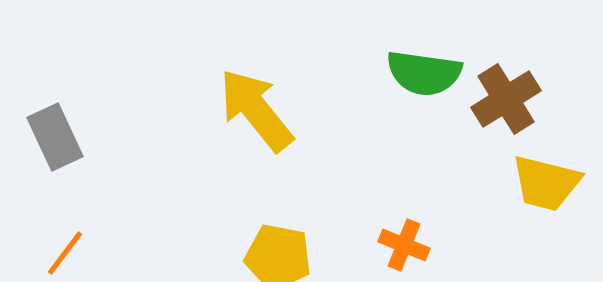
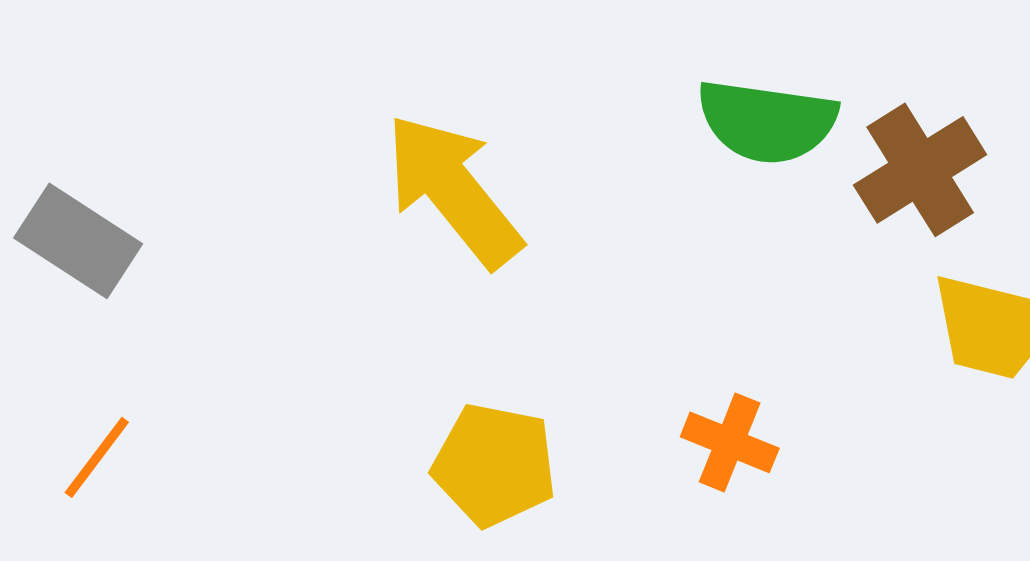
gray rectangle: (55, 137) -> (78, 241), turned -32

